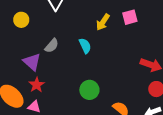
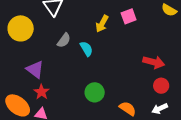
yellow circle: (21, 20) -> (21, 28), size x1.6
gray semicircle: (52, 46) -> (64, 40), moved

